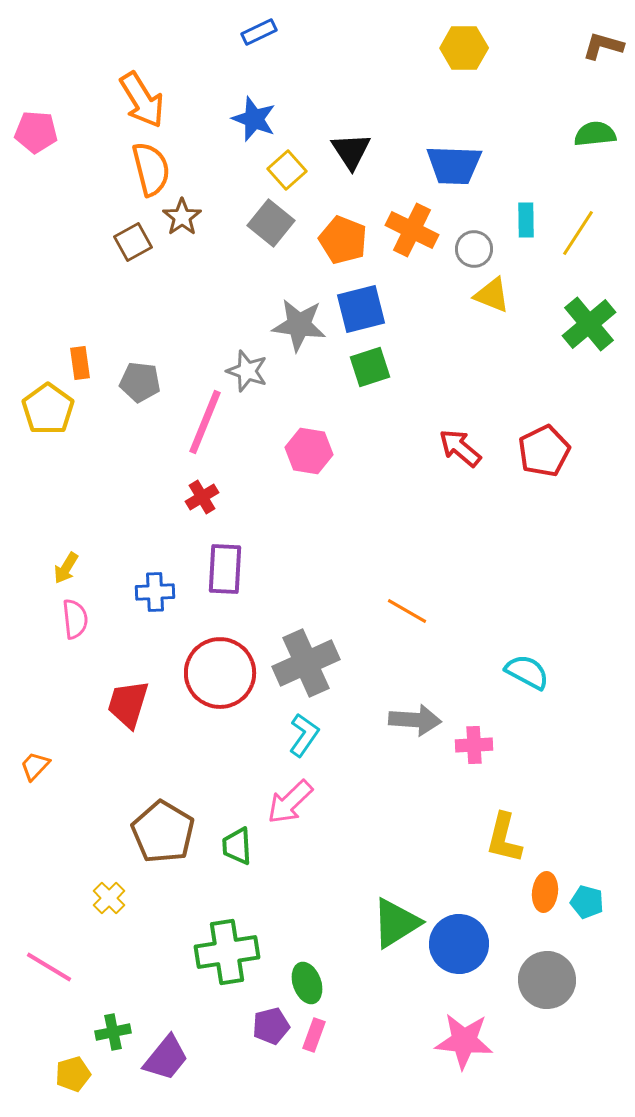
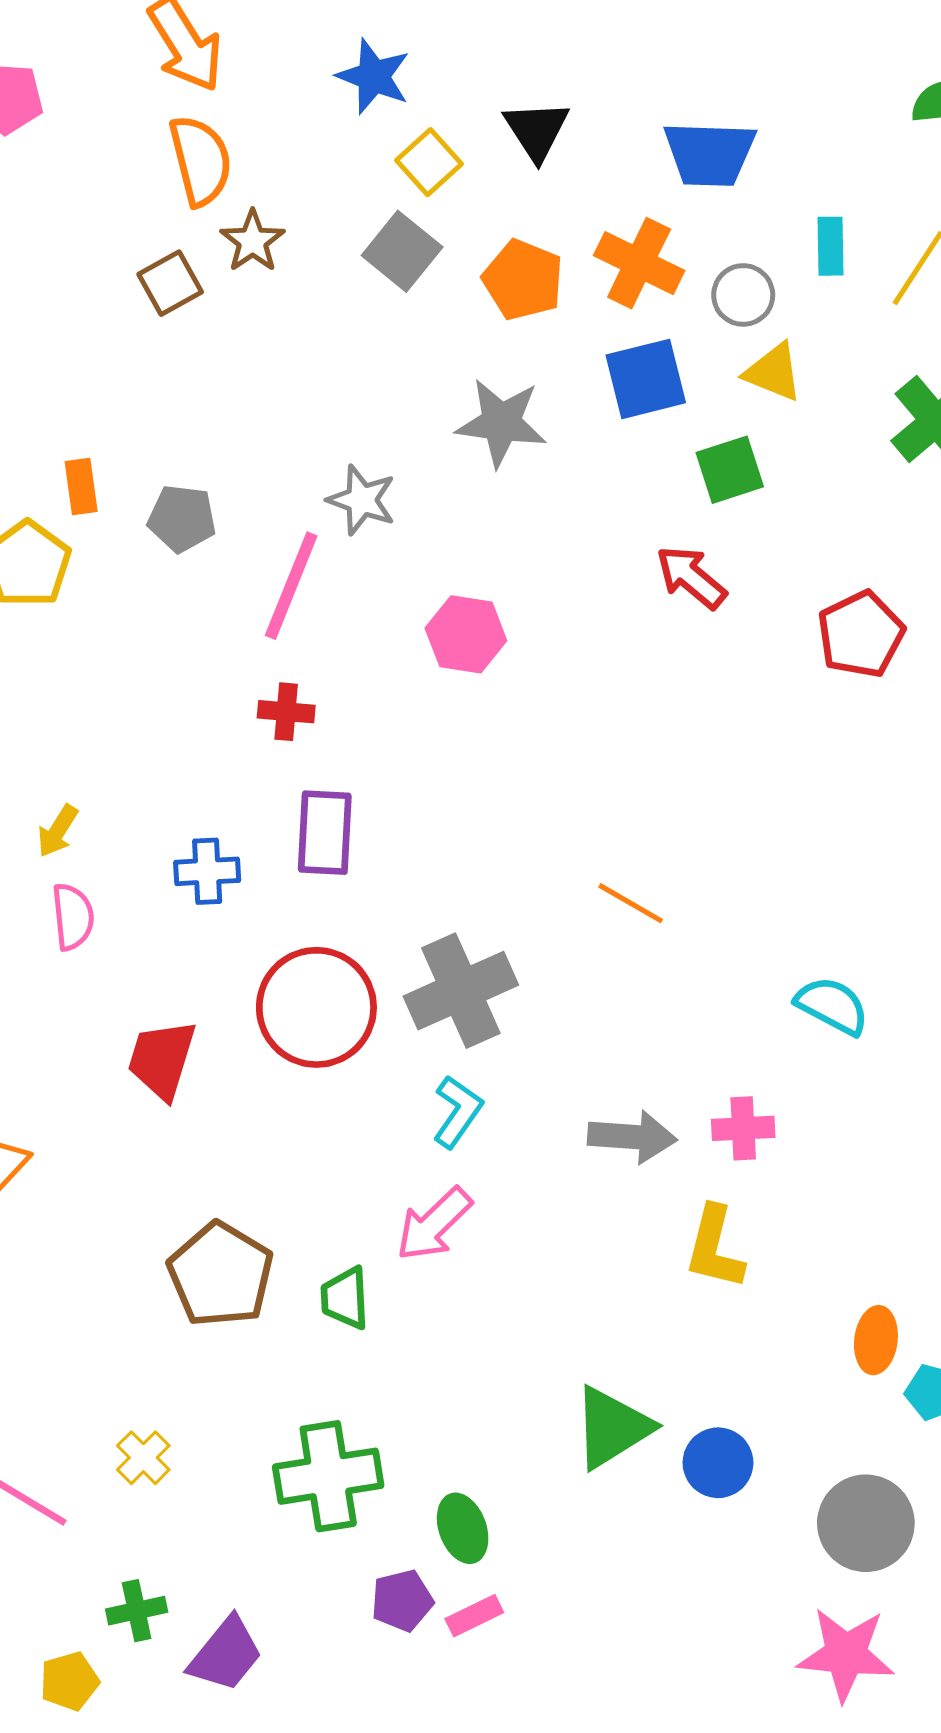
blue square: (361, 309) -> (646, 379), moved
gray star: (299, 325) -> (501, 423), moved
green square: (370, 367) -> (730, 470), moved
red arrow: (460, 448) -> (691, 577), moved
red cross: (202, 497) -> (286, 712), turned 36
gray arrow: (415, 720) -> (632, 1137), moved
yellow L-shape: (504, 838) -> (715, 1248), moved
orange ellipse: (545, 892) -> (876, 1340), moved
yellow cross: (109, 898) -> (143, 1458), moved
blue circle: (459, 944) -> (718, 1463), size x0.7
pink rectangle: (314, 1035) -> (474, 1616), turned 44
pink star: (464, 1041) -> (846, 1654), moved

